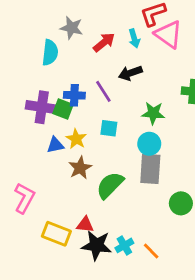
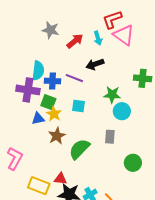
cyan semicircle: (50, 53) -> (38, 71), moved
purple line: (103, 91) -> (74, 78), turned -36
green square: (63, 109) -> (48, 102), moved
cyan circle: (149, 144) -> (122, 111), moved
gray rectangle: (150, 169) -> (110, 137), size x0.6

